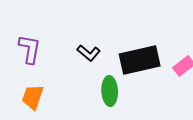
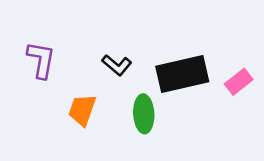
orange trapezoid: (33, 97) -> (82, 110), moved

